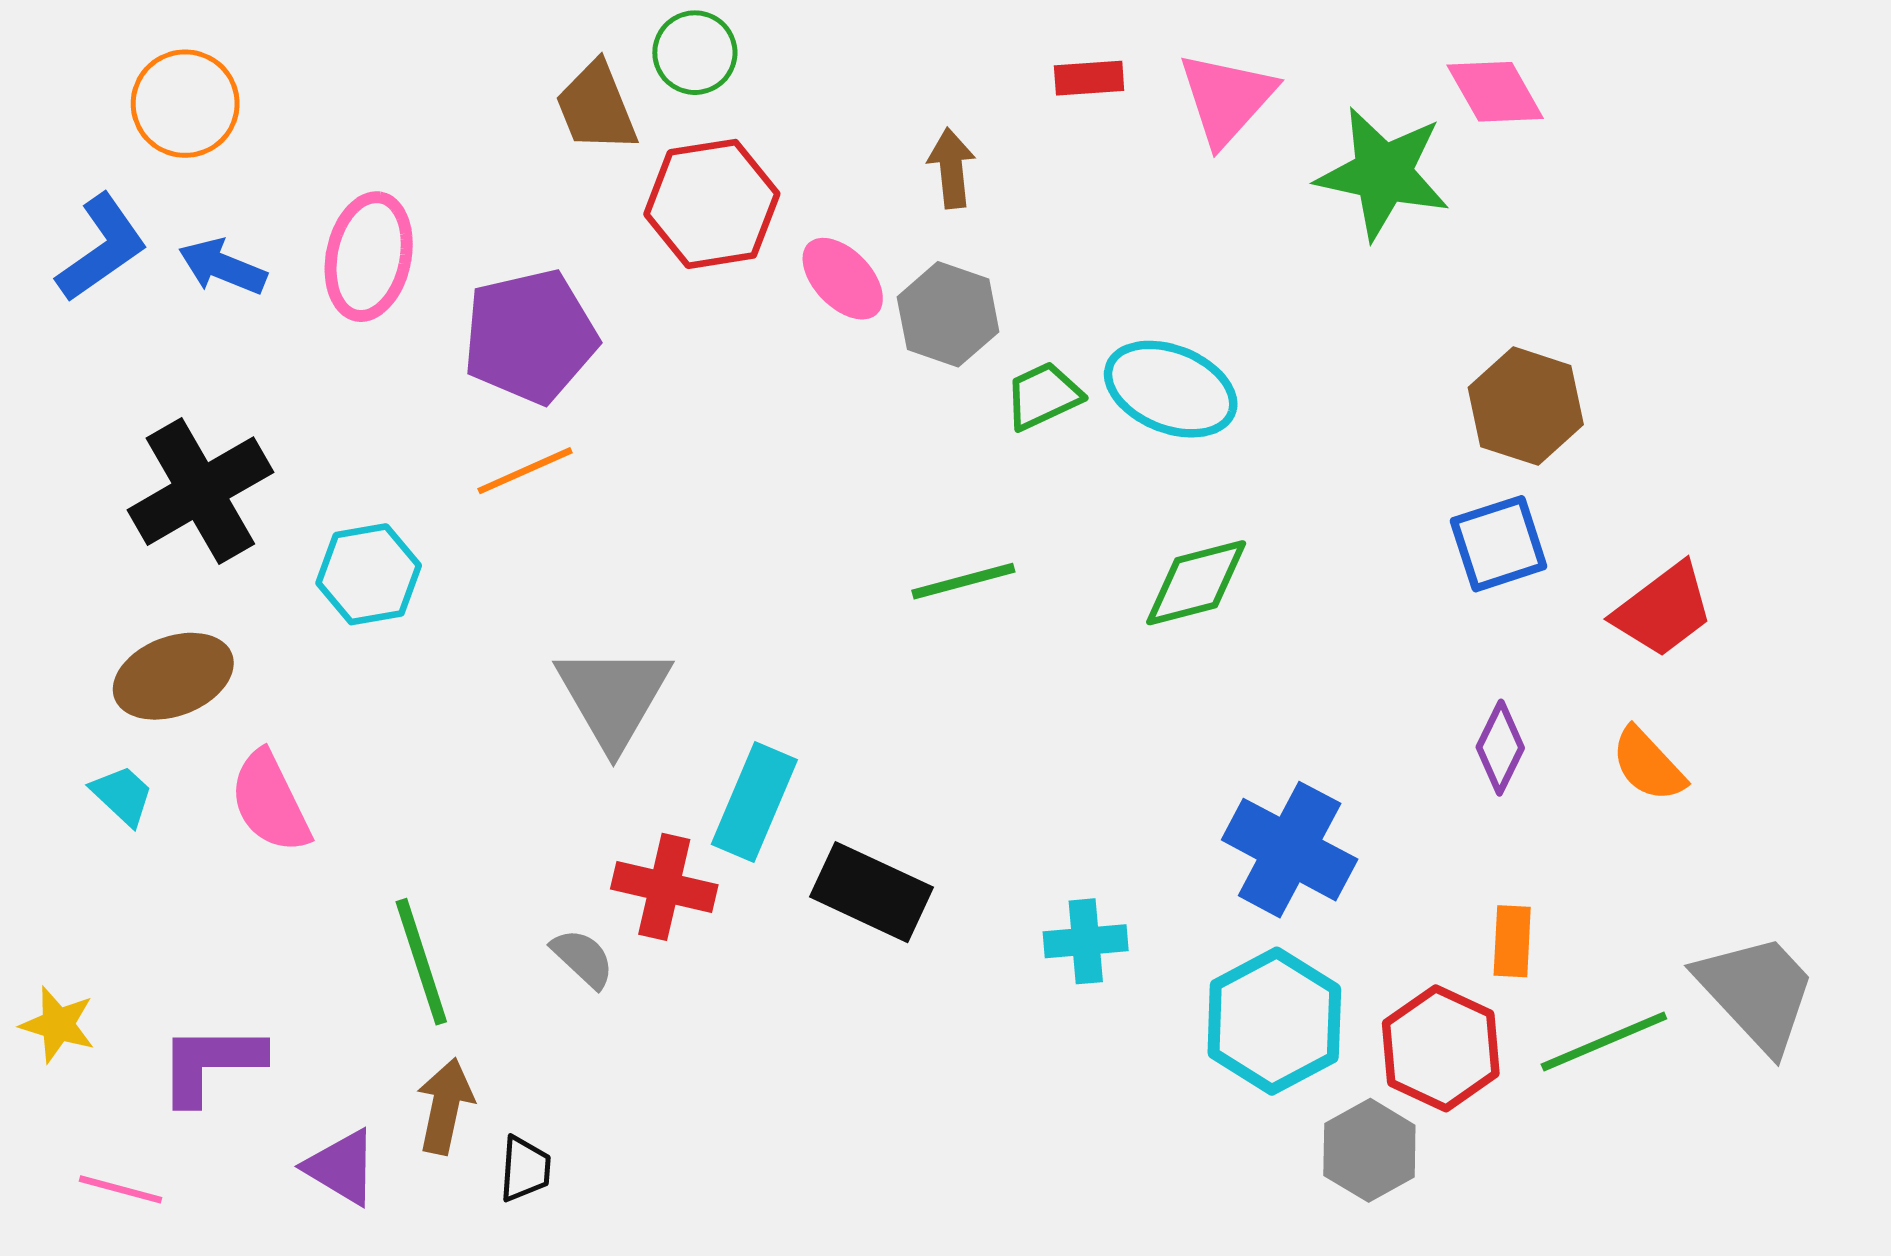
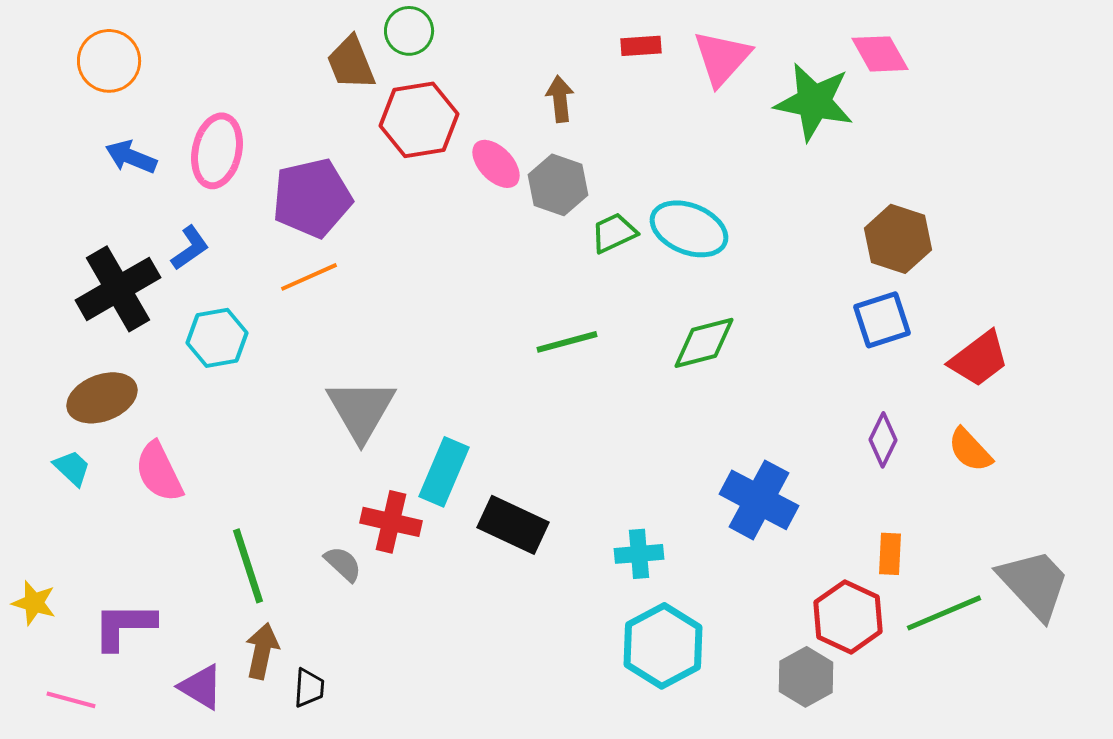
blue L-shape: (102, 248) -> (190, 248), moved, size x0.7
cyan hexagon: (1274, 1021) -> (663, 646), moved

